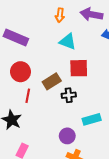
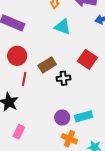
red square: (79, 68) -> (87, 59), moved, turned 36
cyan rectangle: (92, 119) -> (84, 116), moved

